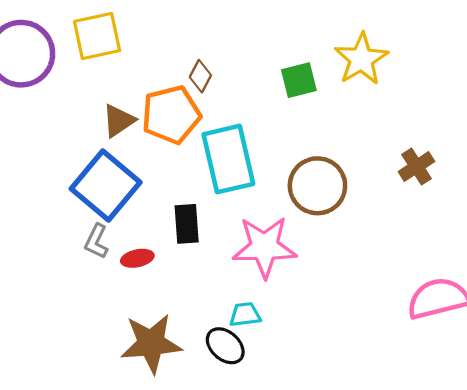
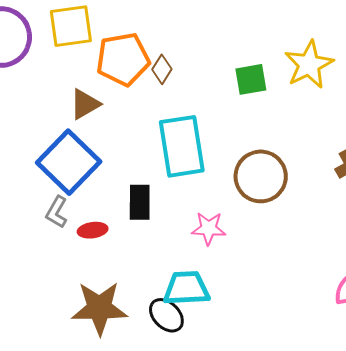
orange pentagon: (171, 115) -> (123, 59), moved
pink star: (264, 247) -> (209, 228), size x0.6
cyan trapezoid: (245, 315) -> (186, 288), size x1.6

